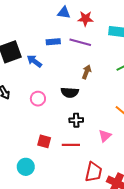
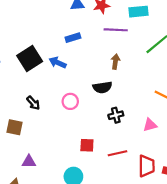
purple line: (80, 42) -> (116, 30), moved
pink triangle: (105, 136) -> (150, 125), turned 40
red line: (71, 145) -> (117, 153), moved

